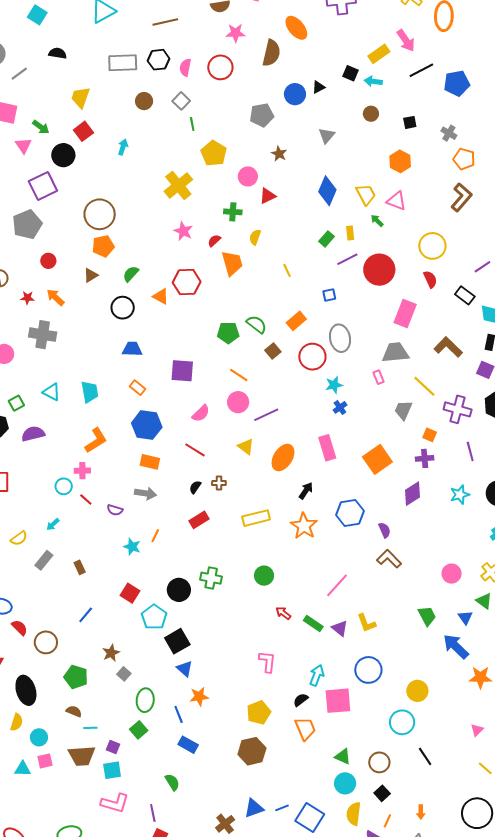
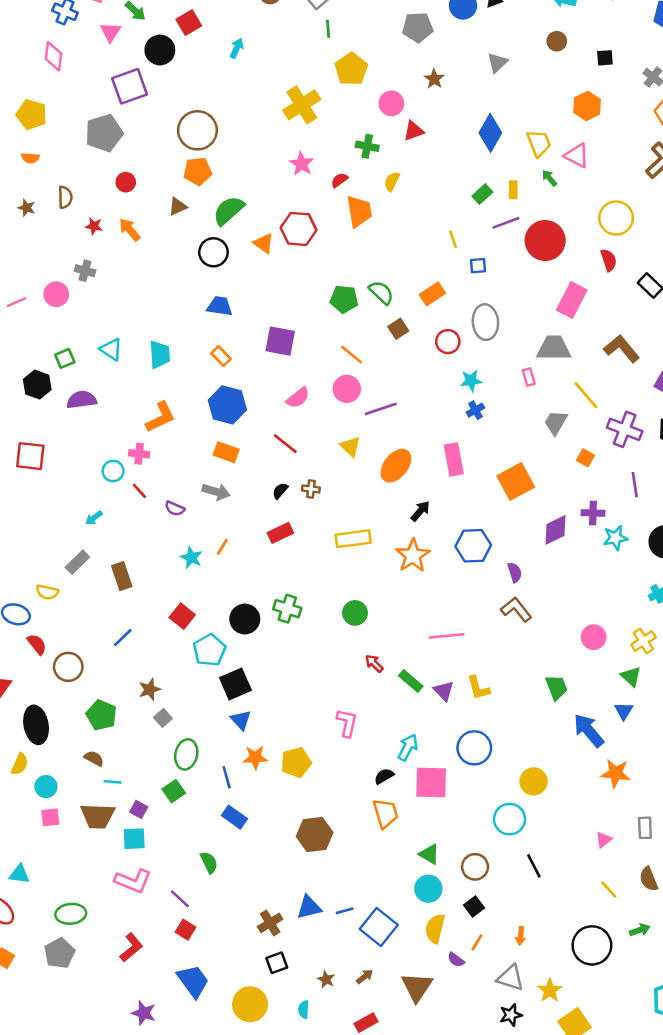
yellow line: (287, 270) -> (453, 239), moved
green semicircle: (131, 274) -> (229, 210), size x1.5
gray cross: (43, 335) -> (85, 271), moved, size x0.6
red circle: (312, 357) -> (448, 342), size x0.7
purple cross: (425, 458) -> (593, 513), moved
yellow semicircle: (19, 538) -> (47, 592), moved, turned 42
brown rectangle: (80, 567) -> (122, 576), size x1.5
pink line: (337, 585) -> (447, 636), turned 36
blue triangle: (465, 618) -> (624, 711), moved
yellow pentagon: (259, 713) -> (296, 762), moved
cyan triangle: (23, 769) -> (19, 874), moved
purple line: (153, 813) -> (180, 899), turned -42

